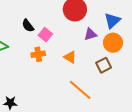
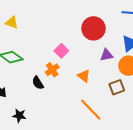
black semicircle: (28, 26) -> (38, 83), moved
orange cross: (38, 54) -> (52, 70), turned -32

